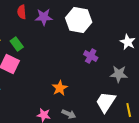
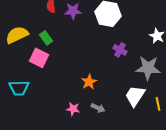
gray star: (119, 74) -> (148, 68), size x1.4

